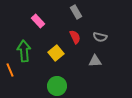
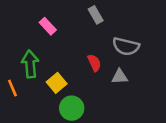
red semicircle: (75, 37) -> (94, 63), moved
gray semicircle: (100, 37) -> (126, 46), size x1.5
yellow square: (56, 53) -> (57, 83), moved

